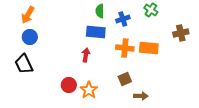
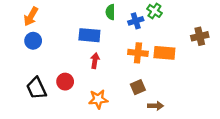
green cross: (151, 10) -> (154, 11), moved
blue rectangle: (96, 32) -> (89, 35), moved
black trapezoid: (24, 64) -> (36, 88), moved
red circle: (69, 85) -> (65, 82), moved
orange star: (89, 90) -> (98, 99), turned 30

